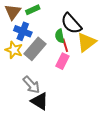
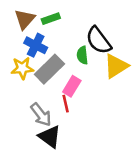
red line: (65, 45) -> (66, 104), moved
yellow star: (14, 50) -> (22, 68), turned -30
pink rectangle: (62, 61) -> (72, 86), moved

